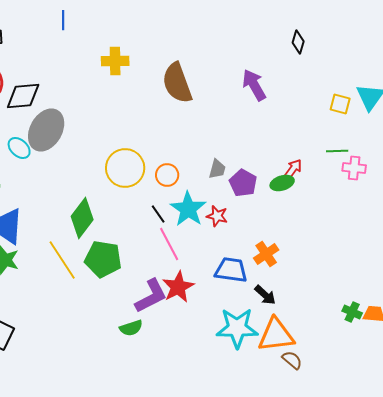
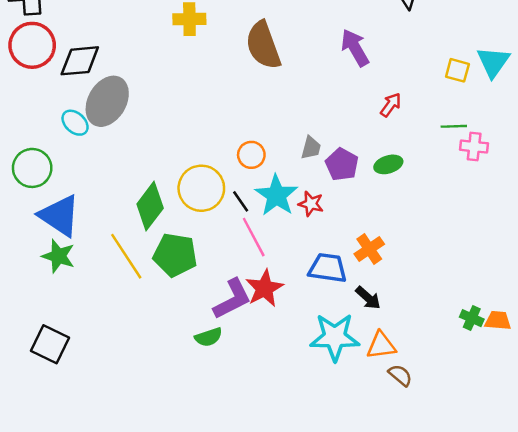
yellow circle: (125, 168) -> (201, 188), moved
red arrow: (293, 169) -> (391, 105), moved
orange triangle: (276, 335) -> (381, 345), size x0.7

